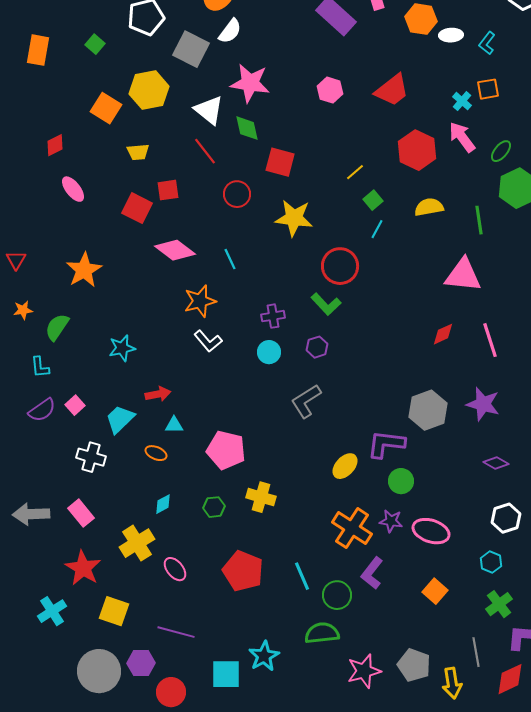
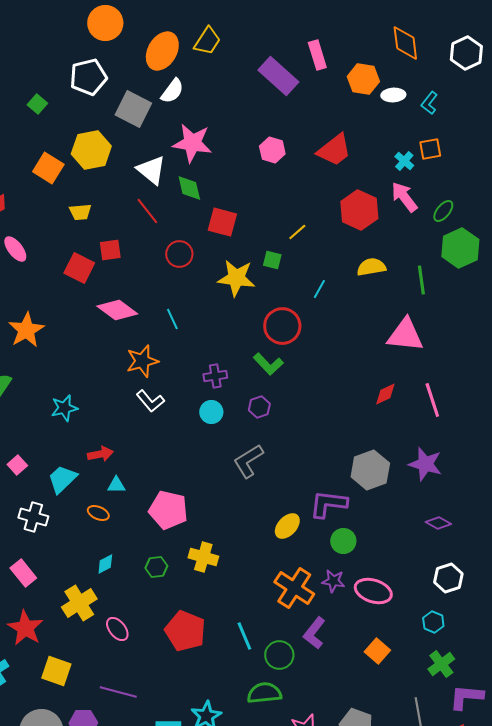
green square: (373, 200) -> (272, 260), moved, turned -36

